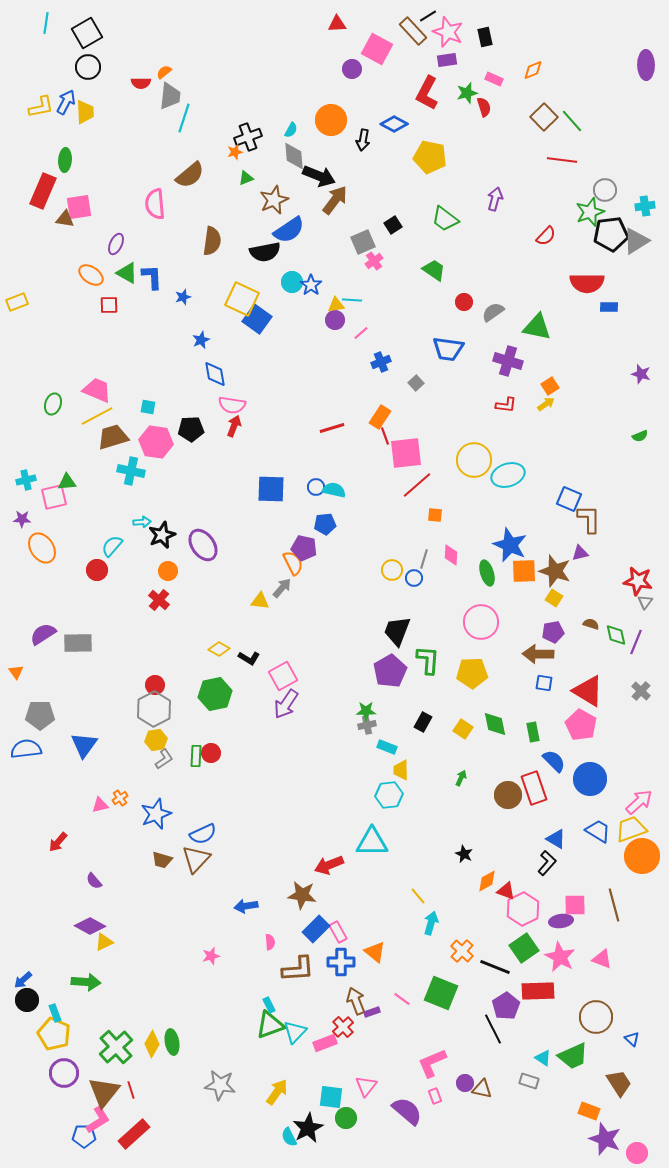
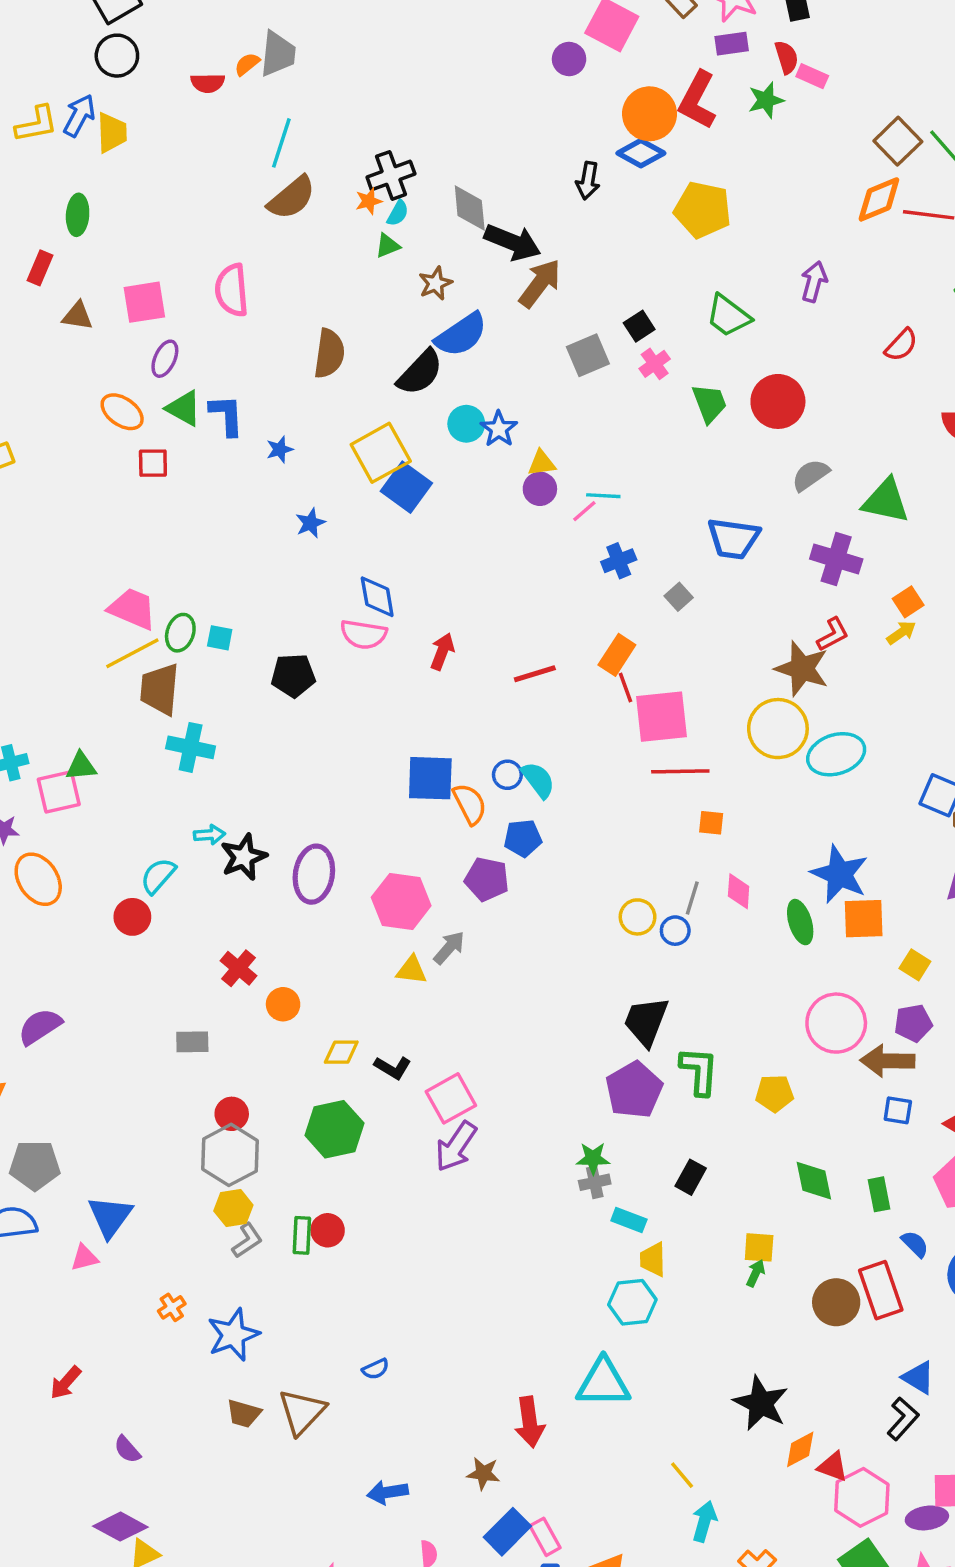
orange diamond: (533, 70) -> (879, 199), moved, size x1.4
gray trapezoid: (170, 96) -> (278, 54), moved
red semicircle: (484, 107) -> (787, 57), moved
orange circle: (331, 120) -> (650, 114), moved
cyan semicircle: (291, 130) -> (398, 213), moved
brown semicircle: (190, 175) -> (292, 198), moved
red rectangle: (43, 191) -> (40, 268), size x0.6
brown star: (274, 200) -> (435, 283), size x0.7
pink square: (79, 207) -> (144, 302), moved
black semicircle: (265, 252) -> (420, 372), turned -36
pink cross: (374, 261) -> (655, 364), moved
green trapezoid: (434, 270) -> (709, 403), turned 35
yellow square: (242, 299) -> (381, 453), turned 36
cyan line: (352, 300) -> (603, 496), moved
red circle: (464, 302) -> (778, 401), moved, size x1.8
blue diamond: (215, 374) -> (377, 597), moved
green ellipse: (53, 404) -> (180, 633), moved
red L-shape: (506, 405) -> (833, 634), turned -35
red arrow: (234, 426) -> (442, 651), moved
brown trapezoid: (113, 437) -> (160, 689), turned -68
pink hexagon: (156, 442) -> (401, 902), moved
red line: (417, 485) -> (680, 771), turned 40
cyan semicircle: (334, 490) -> (538, 780), turned 40
purple ellipse: (203, 545) -> (314, 874), turned 44
orange semicircle: (293, 563) -> (470, 804), moved
orange circle: (168, 571) -> (283, 1004), moved
brown star: (555, 571) -> (802, 669), moved
pink circle: (481, 622) -> (836, 1023), moved
gray rectangle: (78, 643) -> (192, 1042), moved, size x0.7
yellow diamond: (219, 649) -> (341, 1052), turned -30
yellow pentagon: (472, 673) -> (775, 1093), size x0.7
yellow square: (463, 729) -> (759, 1247), moved, turned -30
blue semicircle: (554, 761) -> (915, 1244), size x0.7
pink triangle: (100, 805) -> (84, 1258), moved
blue semicircle: (203, 834) -> (376, 1369), moved, size x0.6
black star: (464, 854) -> (761, 1403), size x1.8
red arrow: (329, 865) -> (530, 1422), turned -76
brown star: (302, 895) -> (483, 1473), size x0.7

